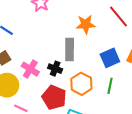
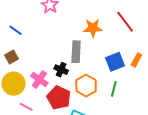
pink cross: (30, 69) -> (39, 79), moved

